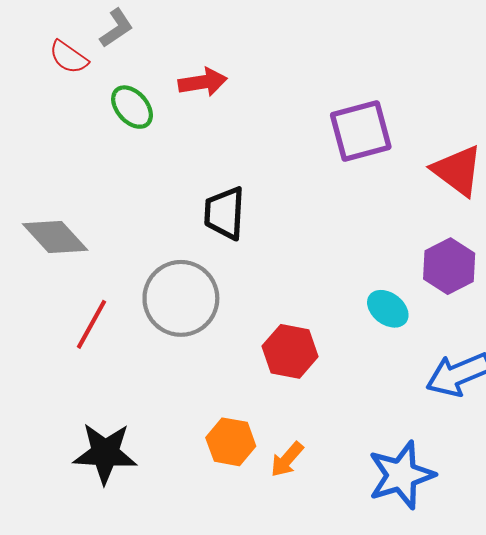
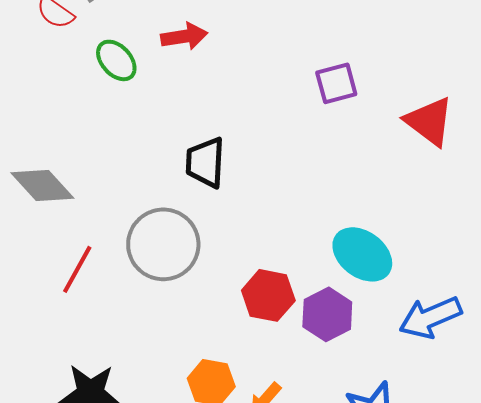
purple square: (361, 131) -> (336, 83), size x0.7
purple hexagon: (449, 266) -> (327, 314), moved
cyan ellipse: (388, 309) -> (362, 254), size x1.5

